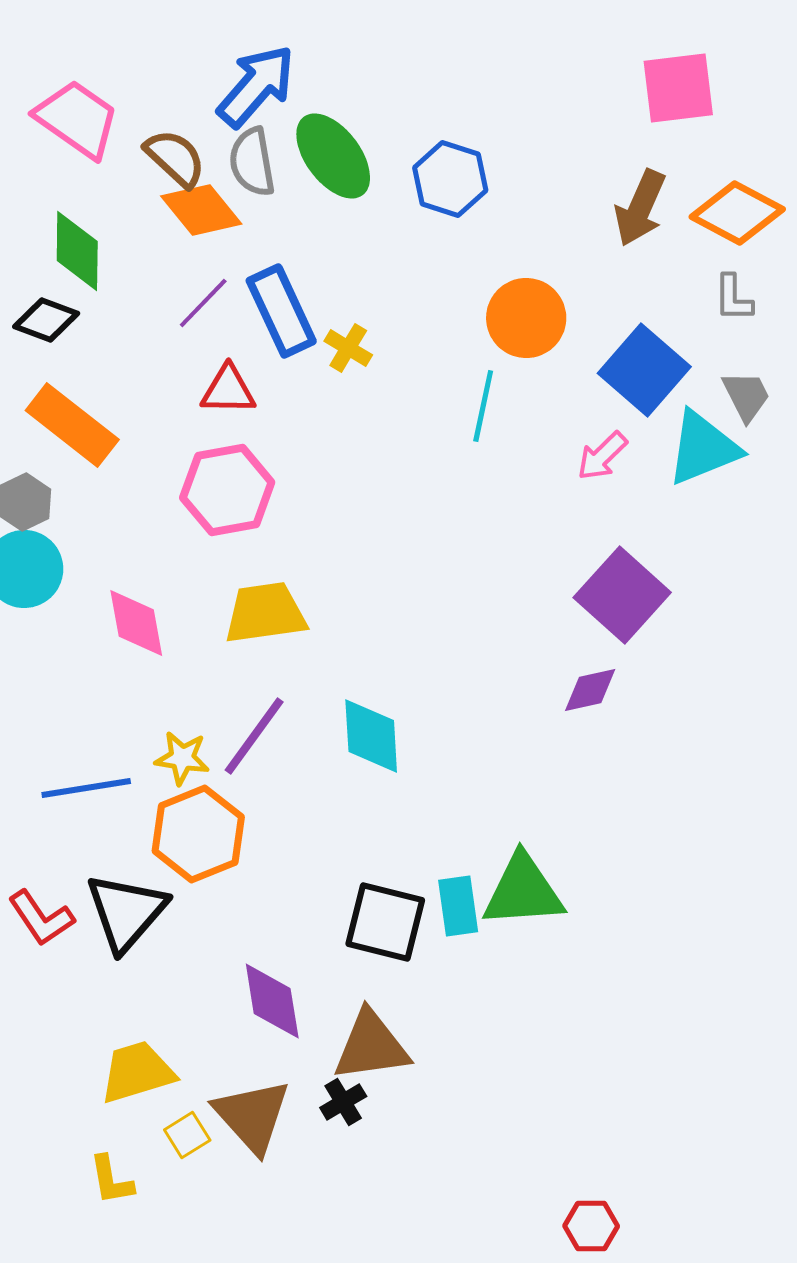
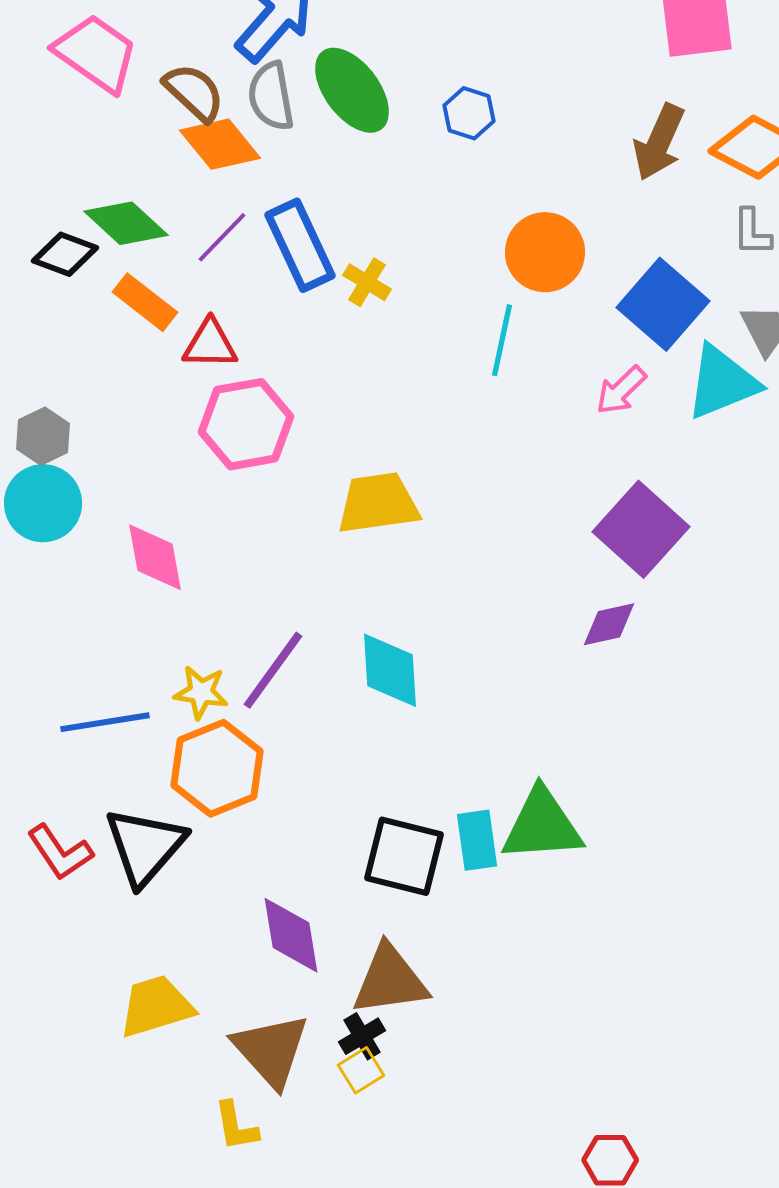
blue hexagon: (450, 179) -> (469, 113), size x0.7
green diamond: (77, 251) -> (126, 223), moved, turned -48
red triangle: (228, 390) -> (210, 344), moved
orange rectangle: (72, 425) -> (145, 302), moved, size x0.7
yellow trapezoid: (265, 613) -> (378, 503), moved
yellow square: (187, 1135) -> (361, 1070), moved
yellow L-shape: (111, 1180) -> (236, 1126), moved

